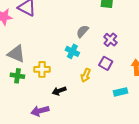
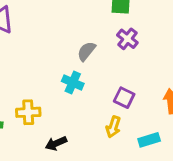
purple cross: (110, 40) -> (127, 39), moved
yellow arrow: (86, 75) -> (113, 127), moved

